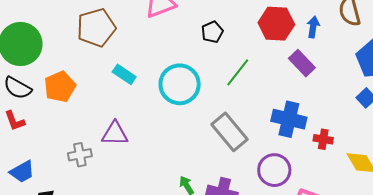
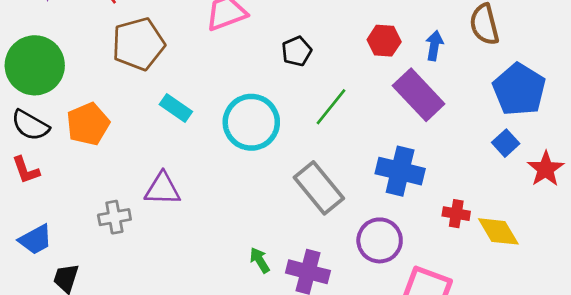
red hexagon: (276, 24) -> (384, 41), size x0.7
purple rectangle: (302, 63) -> (419, 95), size x1.4
red cross: (323, 139) -> (456, 214), moved

